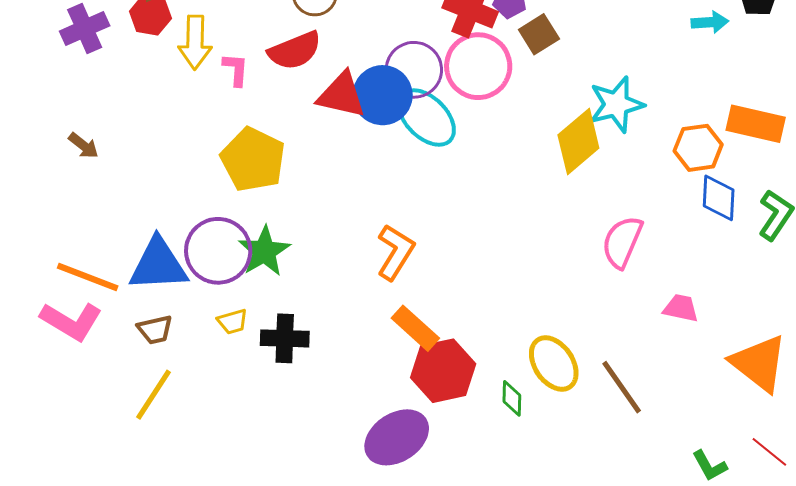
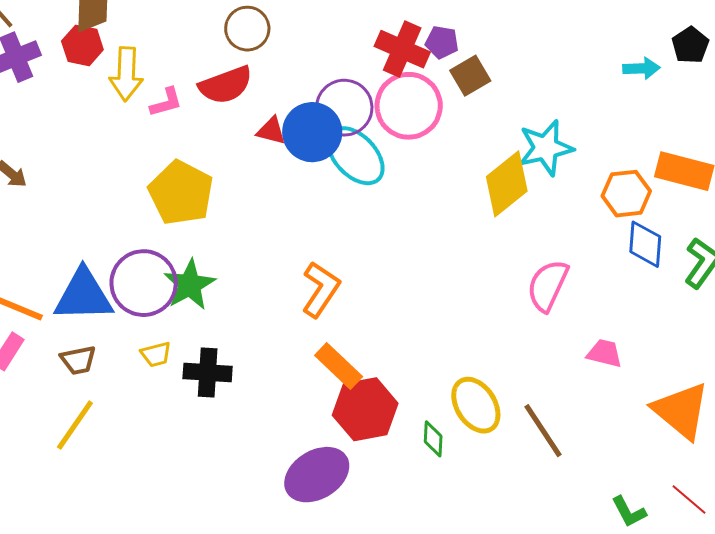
pink L-shape: (236, 69) -> (166, 102), turned 69
red triangle: (341, 95) -> (271, 131), size x0.6

